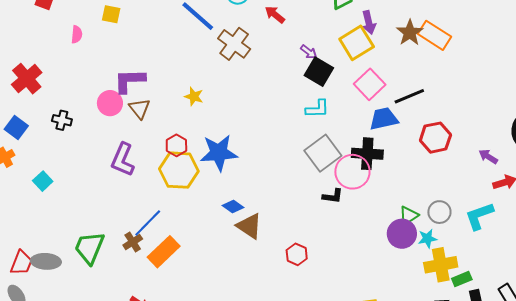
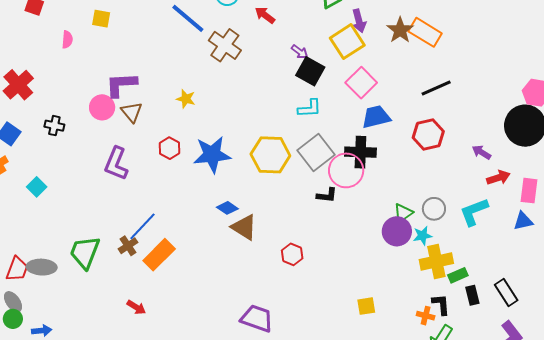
black line: (409, 96) -> (436, 88), moved
yellow hexagon: (179, 170) -> (270, 155), moved

